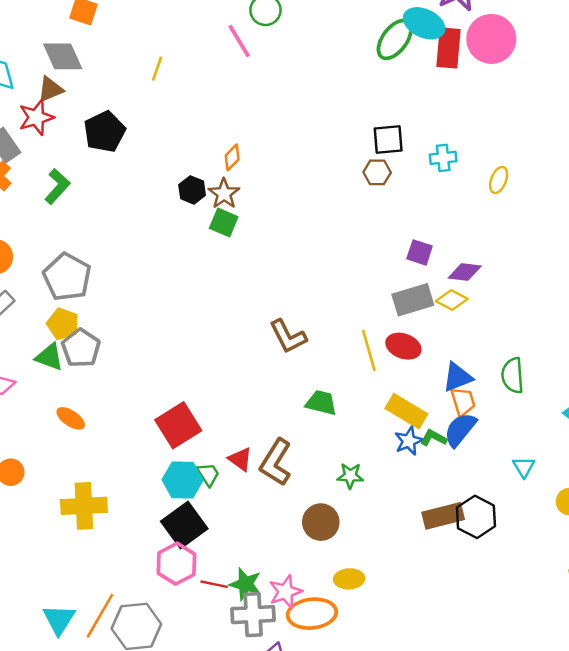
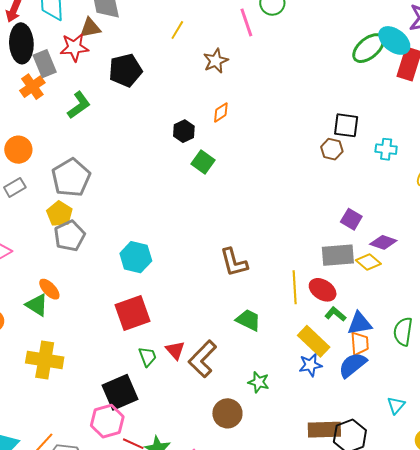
brown star: (224, 194) -> (216, 61), moved
green triangle: (49, 357) -> (37, 305), moved
green L-shape: (434, 438) -> (335, 314), moved
cyan hexagon: (182, 480) -> (136, 257), moved

